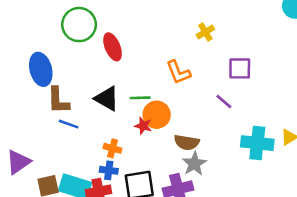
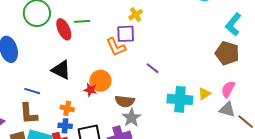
purple square: (240, 68) -> (126, 34), moved
green line: (140, 98) -> (82, 21), moved
brown L-shape: (58, 100) -> (29, 114), moved

